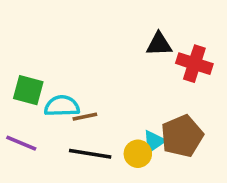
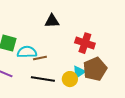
black triangle: (159, 44) -> (52, 21), moved
red cross: (194, 64) -> (85, 43), moved

